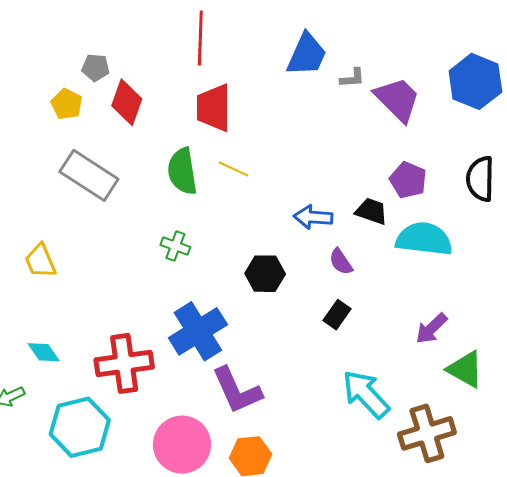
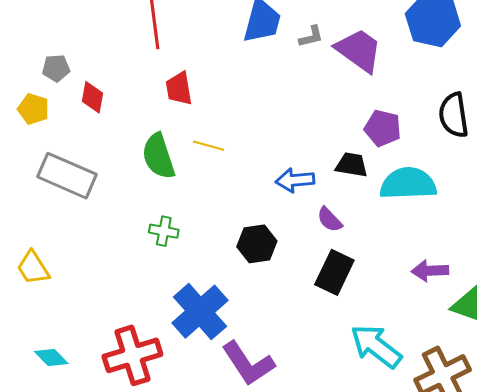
red diamond: (127, 102) -> (92, 97), size x0.7
red trapezoid: (214, 108) -> (179, 89), size x0.7
black rectangle: (337, 315) -> (334, 272), size x1.5
purple arrow: (431, 328) -> (430, 271), turned 51

